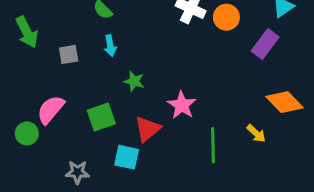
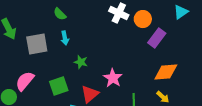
purple rectangle: (265, 44) -> (157, 38), moved
gray square: (69, 54) -> (37, 44), size x1.6
orange diamond: (285, 102) -> (166, 72), moved, turned -50

